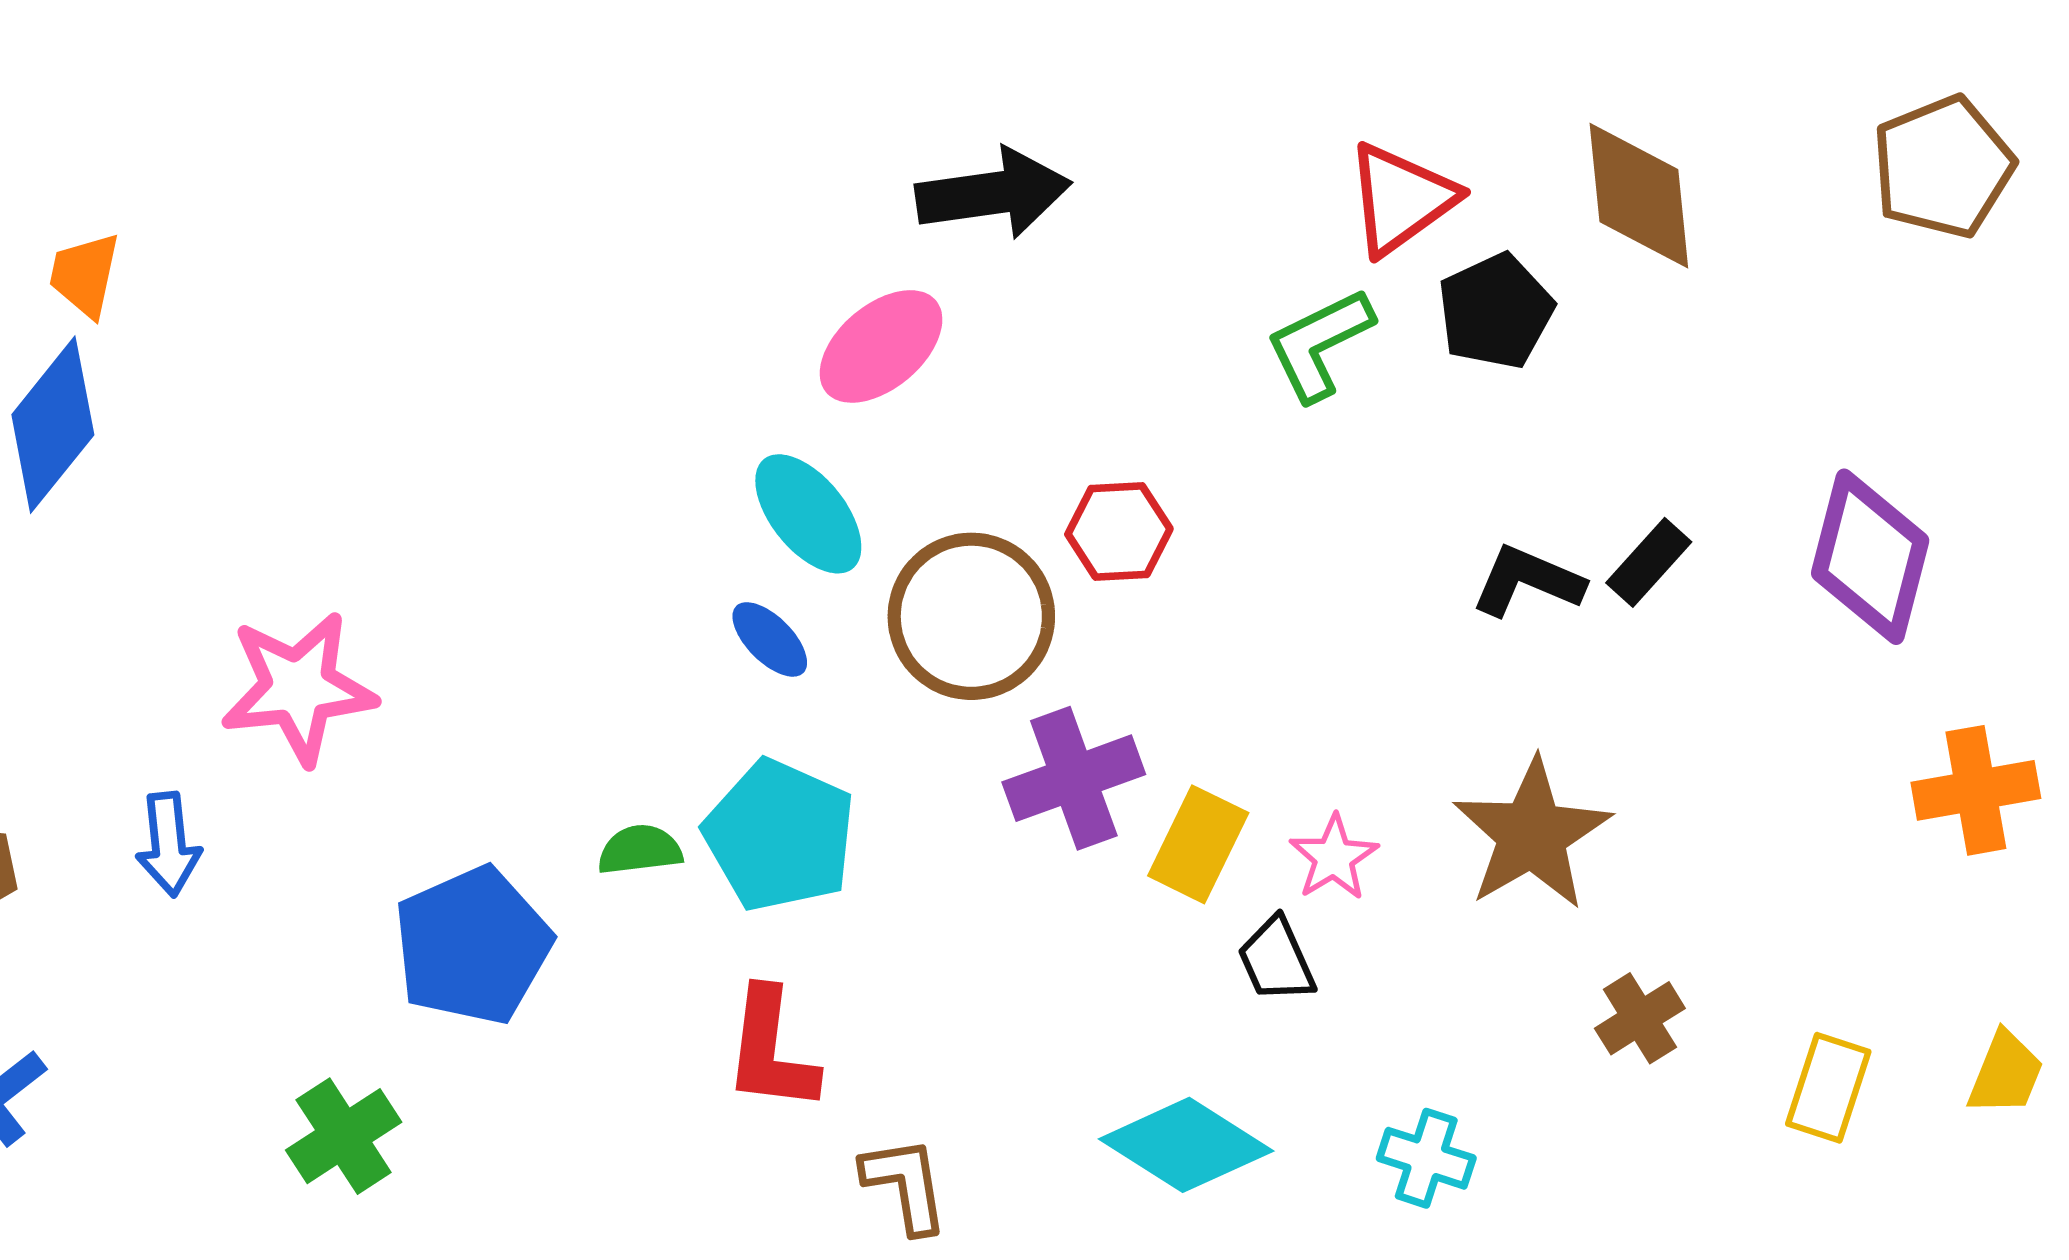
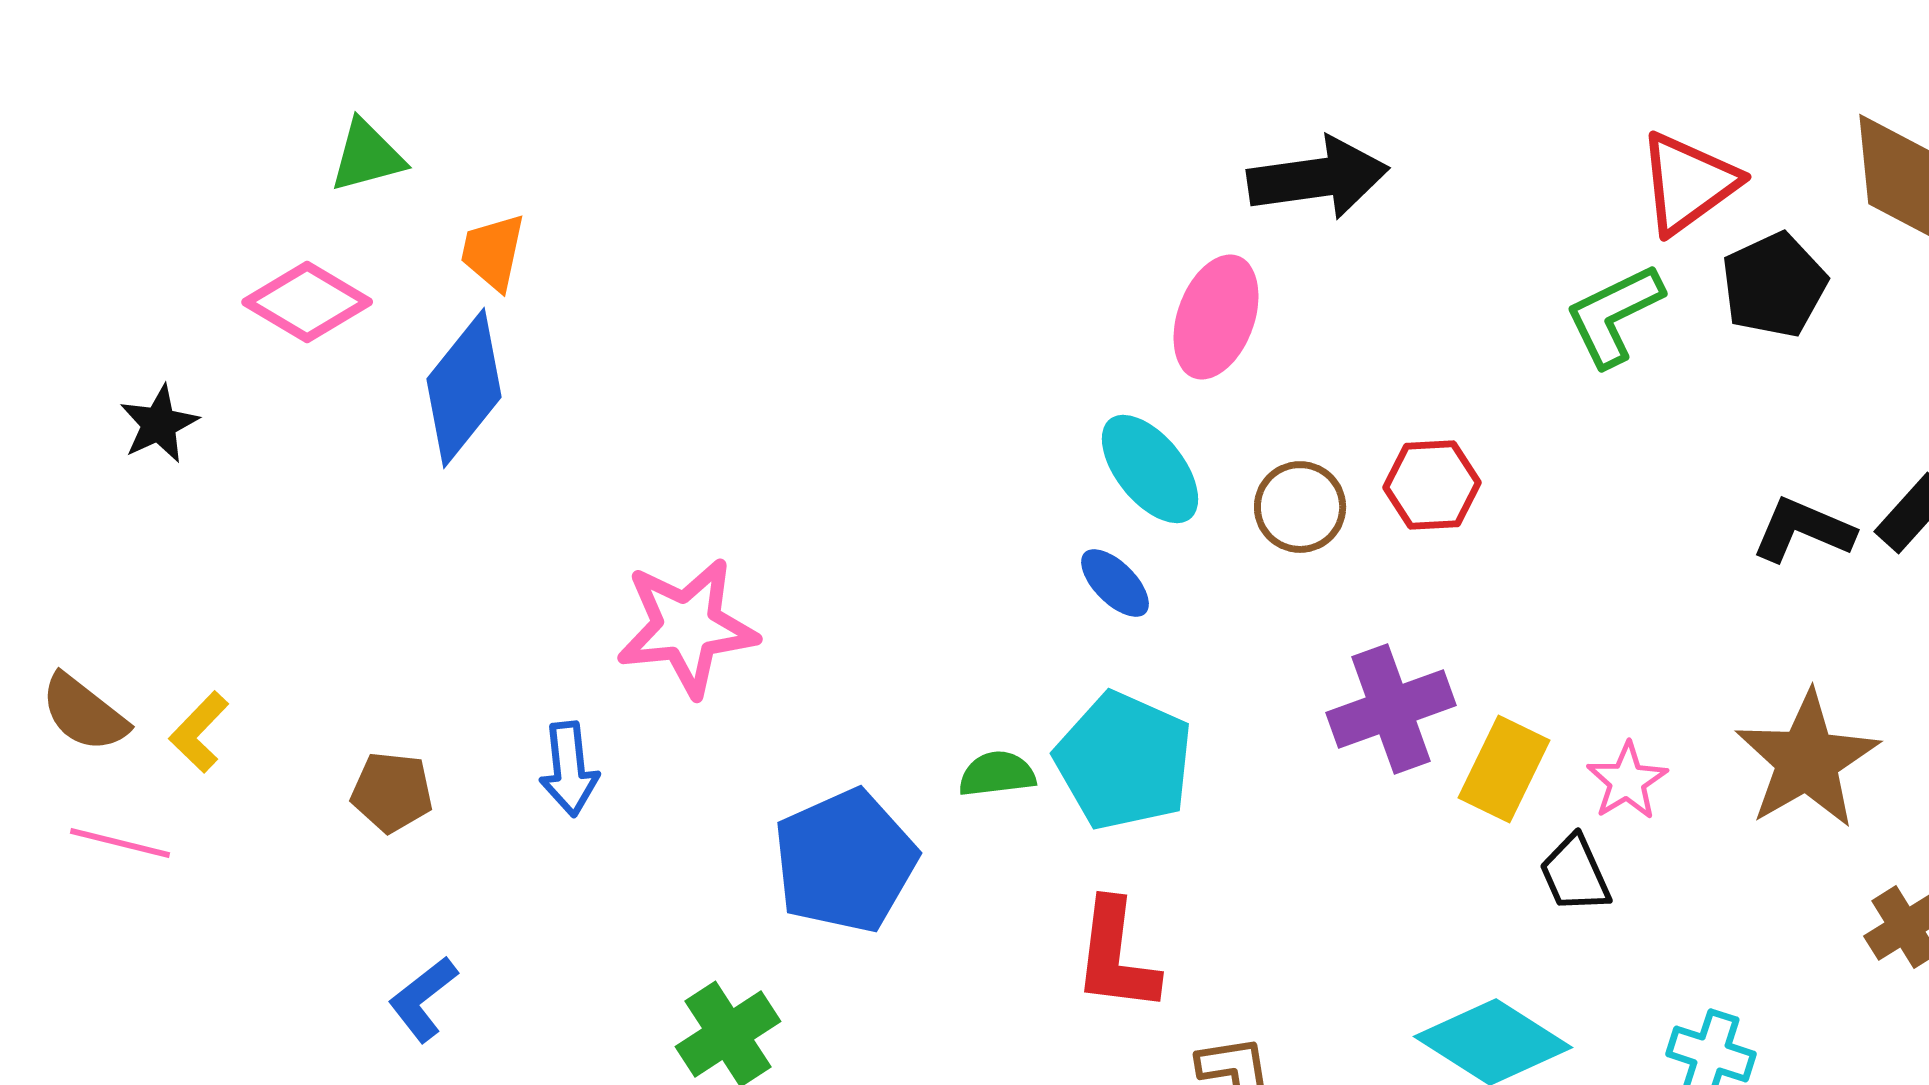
pink ellipse: (881, 346) -> (1216, 317), turned -30
brown circle: (971, 616) -> (1300, 507), moved, size x0.6

